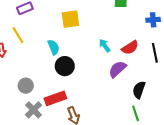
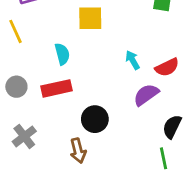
black circle: (65, 66) -> (95, 119), moved
gray circle: (26, 86) -> (16, 87), moved
red rectangle: (55, 98) -> (56, 88), moved

